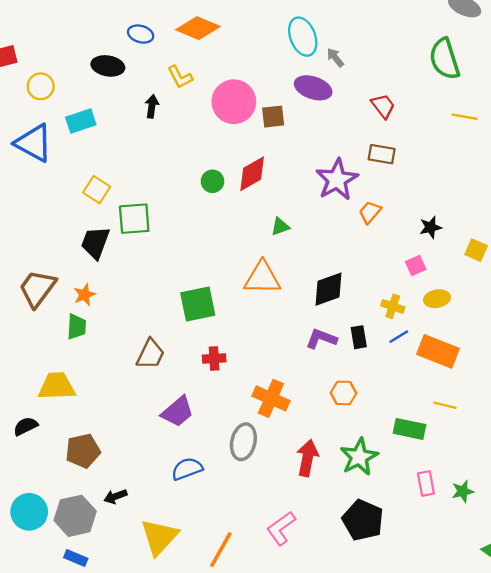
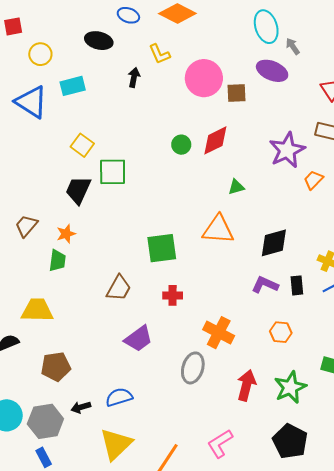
brown trapezoid: (37, 288) -> (26, 226), size x0.7
blue semicircle: (187, 469) -> (119, 397), moved
blue rectangle: (76, 558) -> (44, 457), turned 36

